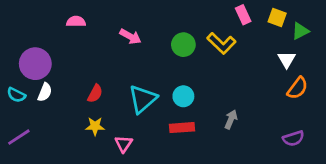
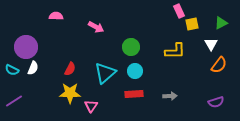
yellow square: (277, 17) -> (192, 24), moved, turned -32
yellow L-shape: (221, 43) -> (175, 51), moved, turned -45
green circle: (183, 45) -> (131, 47), moved
gray arrow: (231, 119) -> (170, 96), moved, turned 64
yellow star: (95, 126) -> (70, 93), size x1.5

